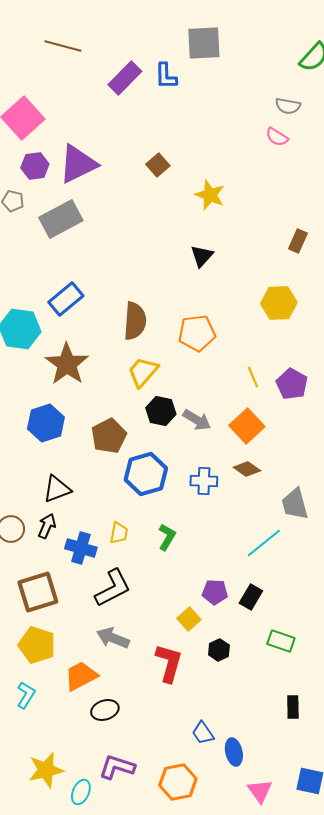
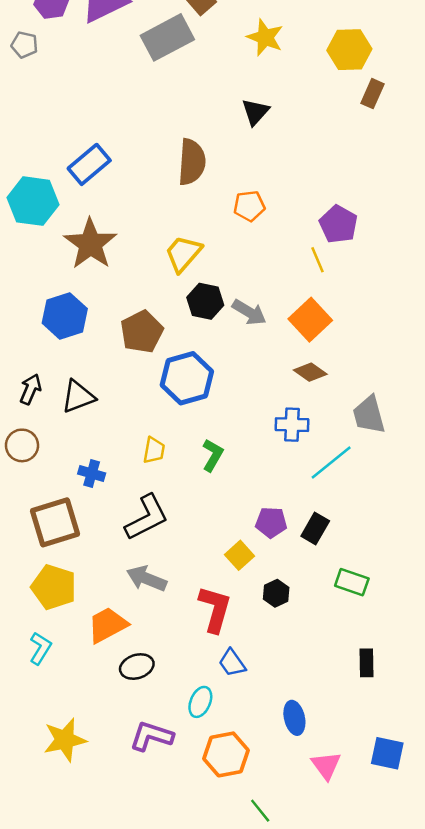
gray rectangle: (61, 219) -> (167, 37), moved
yellow hexagon: (279, 303) -> (349, 50), moved
brown semicircle: (135, 321) -> (192, 162), moved
orange pentagon: (197, 333) -> (249, 206), size x0.7
purple pentagon: (292, 384) -> (338, 224), moved
blue cross: (204, 481) -> (292, 425), moved
black arrow: (47, 526) -> (31, 389), moved
blue cross: (81, 548) -> (92, 473), moved, size x0.7
blue trapezoid: (203, 733) -> (232, 663), moved
cyan ellipse: (81, 792) -> (200, 702), moved

